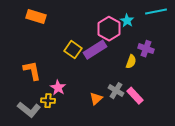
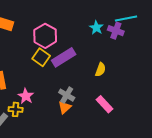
pink hexagon: (109, 29) -> (45, 36), moved
purple cross: (146, 49) -> (116, 31), moved
gray cross: (116, 91) -> (67, 95), moved

